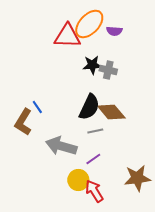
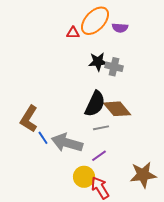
red triangle: (67, 36) -> (73, 33), size x0.5
blue line: (37, 107) -> (43, 138), moved

